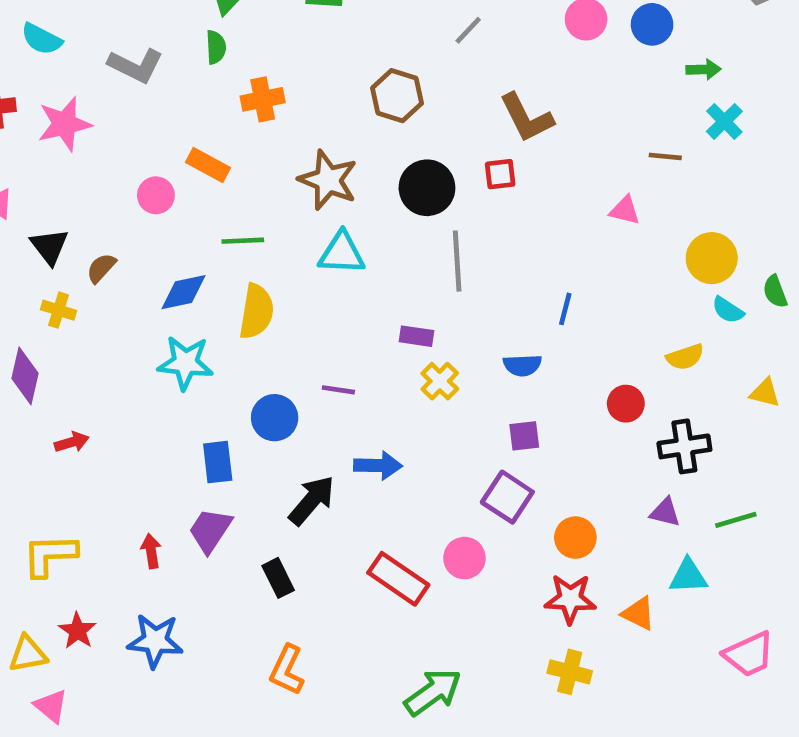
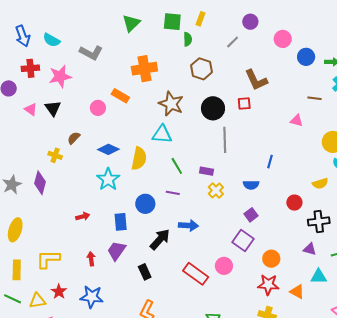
blue circle: (652, 24) -> (306, 57), moved
green semicircle: (216, 47) -> (188, 39), moved
orange cross: (263, 99) -> (144, 69), size x1.4
green line: (243, 241) -> (177, 166), moved, turned 60
black triangle: (50, 246) -> (53, 108), moved
cyan triangle: (342, 253) -> (162, 134), moved
blue diamond: (184, 292) -> (108, 149), turned 35
cyan star: (185, 363) -> (108, 179), turned 30
purple square: (524, 436) -> (251, 215), turned -32
red arrow: (72, 442) -> (83, 216), moved

